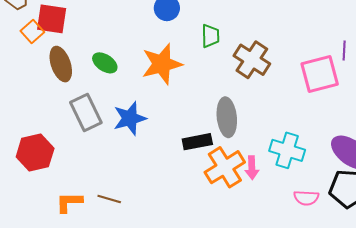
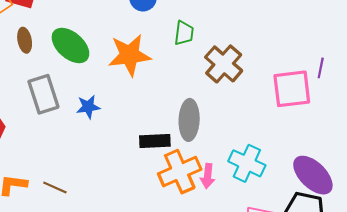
green ellipse: (105, 63) -> (70, 46), size x1.5
brown ellipse: (61, 64) -> (25, 40), size x0.7
blue star: (130, 118) -> (88, 107), size x0.7

